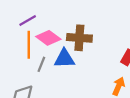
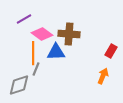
orange line: (29, 45) -> (33, 53), moved
gray line: (41, 64) -> (36, 69), moved

